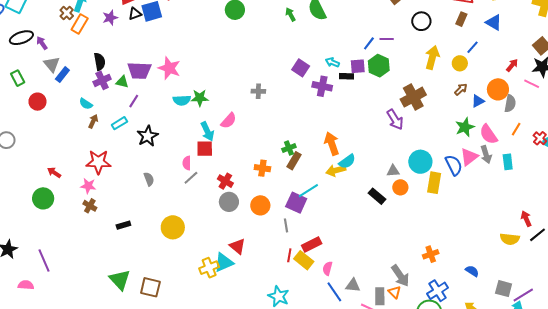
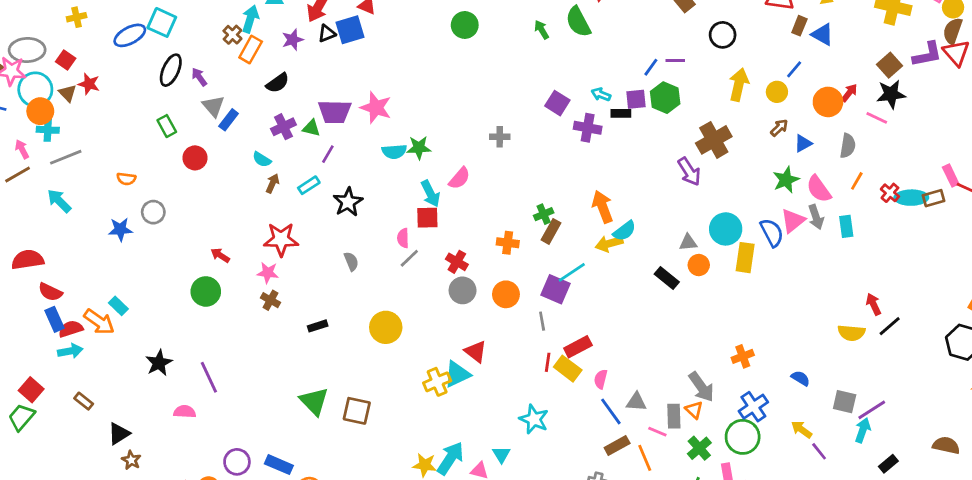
brown rectangle: (461, 19) -> (799, 26), moved
black ellipse: (21, 38) -> (171, 70), turned -45
black semicircle: (100, 62) -> (278, 83), moved, turned 66
orange circle: (498, 89) -> (828, 102), moved

